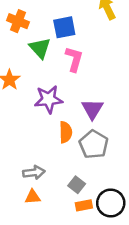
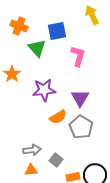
pink L-shape: (74, 59) -> (78, 56), moved
orange semicircle: (66, 132) -> (58, 117), turned 60
gray square: (77, 185) -> (56, 160), moved

